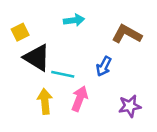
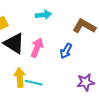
cyan line: (63, 74) -> (34, 83), moved
pink arrow: (80, 99) -> (37, 48), moved

